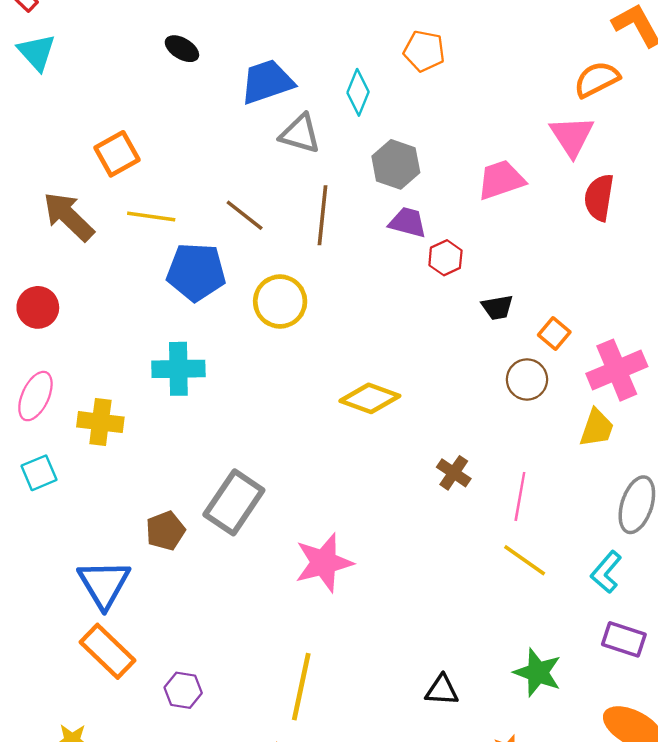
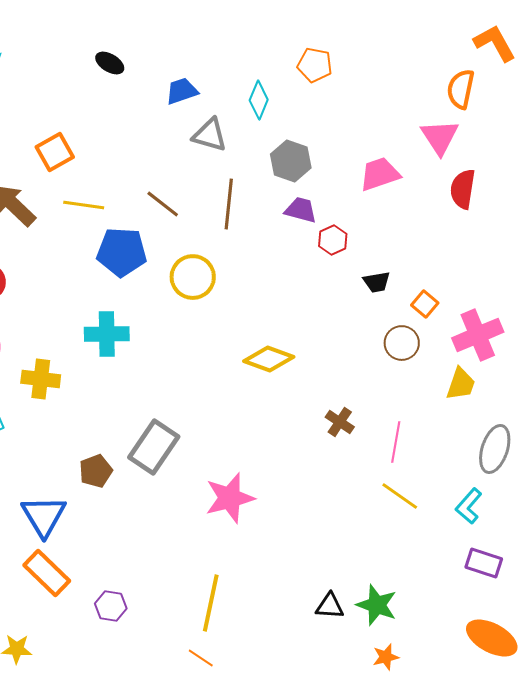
orange semicircle: (597, 79) -> (461, 89), turned -51
blue trapezoid: (267, 82) -> (182, 91), size x0.7
green star: (538, 673) -> (377, 605), moved

